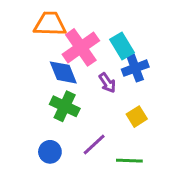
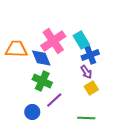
orange trapezoid: (50, 24) -> (16, 49), moved
purple arrow: (107, 83) -> (86, 72), moved
purple line: (94, 144) -> (54, 100), moved

